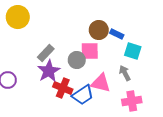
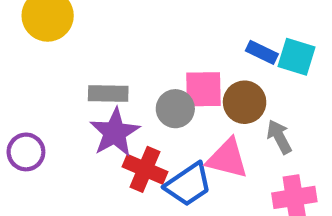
brown circle: (99, 30) -> (245, 102), moved
cyan square: (133, 51) -> (297, 57), moved
gray rectangle: (46, 53) -> (108, 94), turned 48

